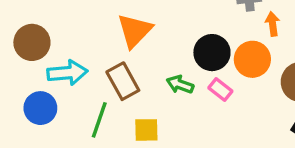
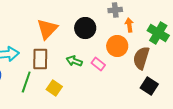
black circle: (212, 53) -> (85, 28), moved
brown rectangle: (123, 81) -> (40, 59), turned 30
yellow square: (146, 130) -> (54, 88), turned 35

